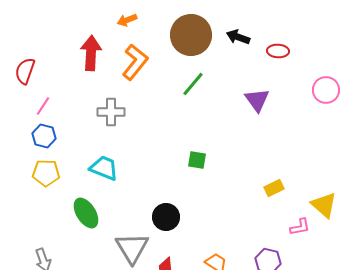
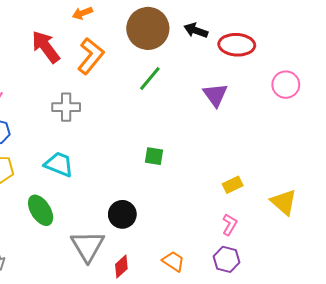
red ellipse: (278, 51) -> (237, 45), size x1.6
red arrow: (91, 53) -> (46, 47), turned -40
pink L-shape: (300, 227) -> (230, 225), moved, turned -50

